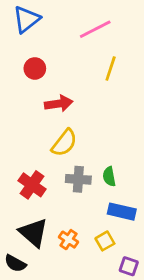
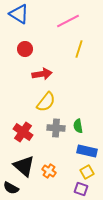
blue triangle: (26, 19) -> (19, 14), turned -50
yellow square: (105, 241) -> (87, 172), moved
purple square: (129, 266) -> (81, 189), moved

